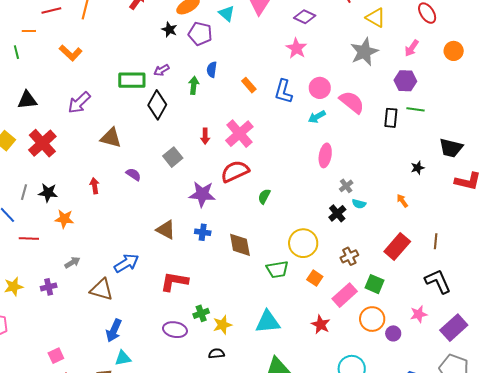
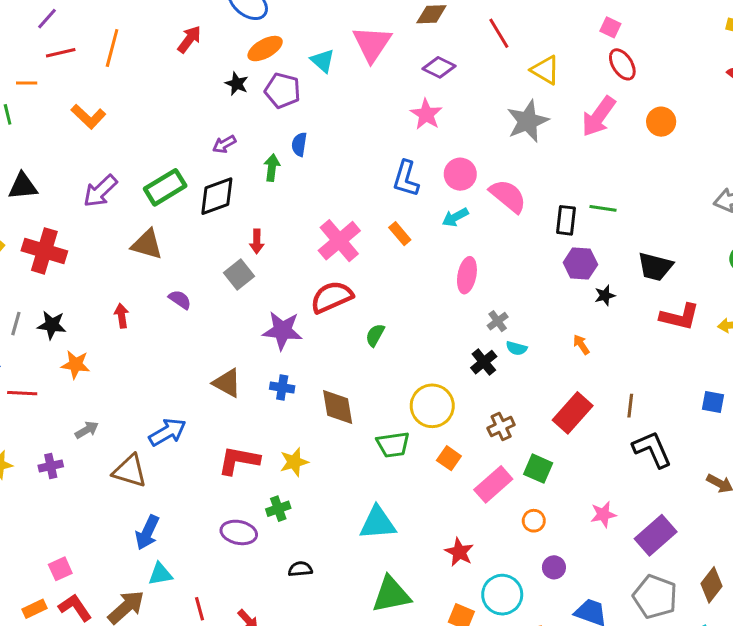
pink arrow: (412, 48) -> (599, 116), size x1.6
green rectangle: (132, 80) -> (165, 187), moved, turned -32
purple hexagon: (405, 81) -> (580, 263), moved
orange rectangle: (249, 85) -> (400, 234), moved
black diamond: (157, 105) -> (217, 196), turned 40
red arrow: (205, 136) -> (257, 241), moved
red cross: (42, 143) -> (44, 251), turned -32
black L-shape: (438, 281) -> (652, 449), moved
orange circle: (372, 319) -> (534, 521), size x0.6
yellow star: (222, 325) -> (294, 462), moved
red star: (321, 325) -> (459, 552), moved
purple circle: (393, 333) -> (554, 567), moved

